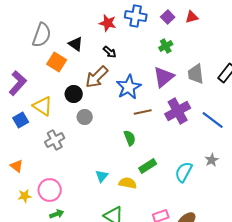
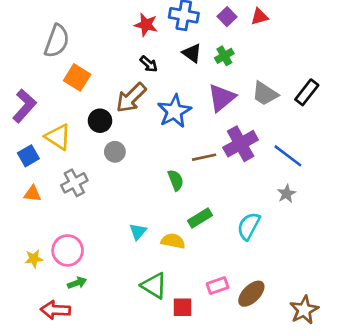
black triangle: (76, 44) -> (192, 53), moved
gray trapezoid: (196, 74) -> (265, 94), turned -50
brown line: (143, 112) -> (204, 157), moved
gray star: (212, 160) -> (287, 194), moved
orange triangle: (17, 166) -> (32, 194), moved, turned -32

